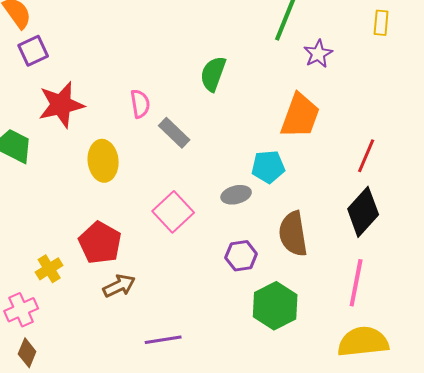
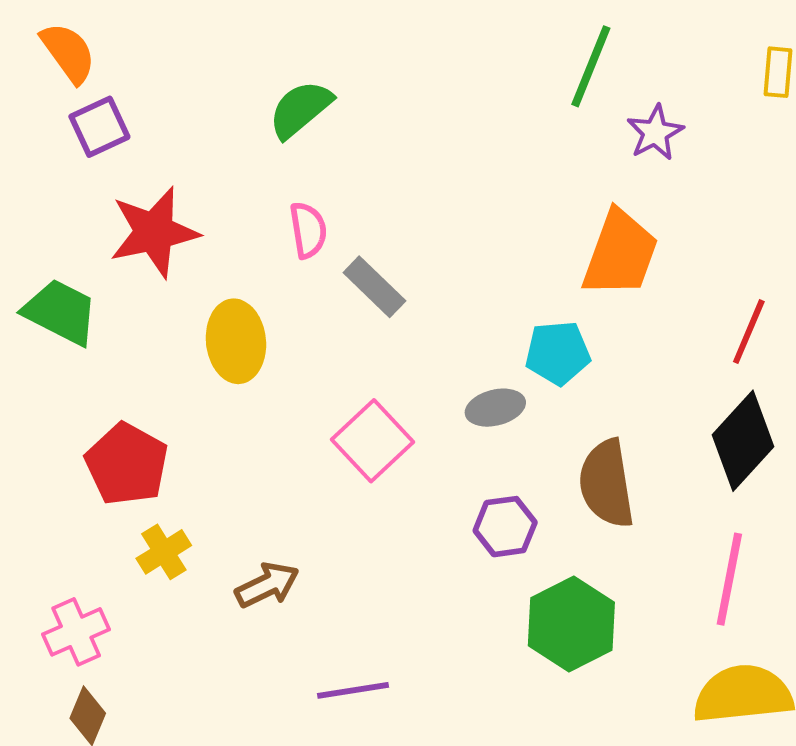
green semicircle: (213, 74) -> (300, 109), moved, turned 30
red pentagon: (100, 243) -> (127, 464), moved
yellow cross: (49, 269) -> (164, 552), moved

